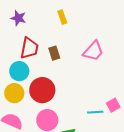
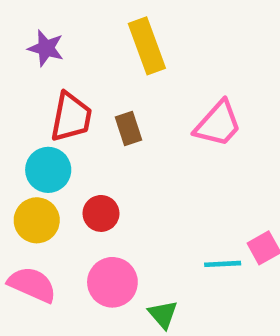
yellow rectangle: (62, 17) -> (147, 46), size x1.6
red circle: (42, 90) -> (101, 213), size x0.6

